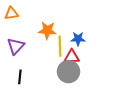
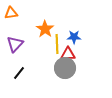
orange star: (47, 30) -> (45, 29), turned 30
black line: (20, 77) -> (19, 73), turned 32

